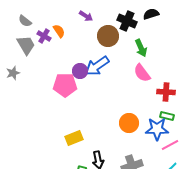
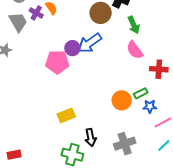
green rectangle: (167, 116) -> (141, 93), moved, turned -40
blue star: (157, 129) -> (150, 106), size x0.6

